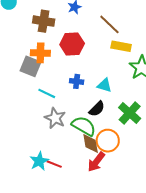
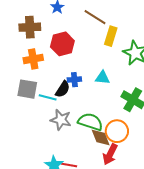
yellow rectangle: (121, 46) -> (111, 36), turned -72
gray square: (30, 66) -> (27, 89), moved
black semicircle: (97, 109) -> (63, 89), moved

